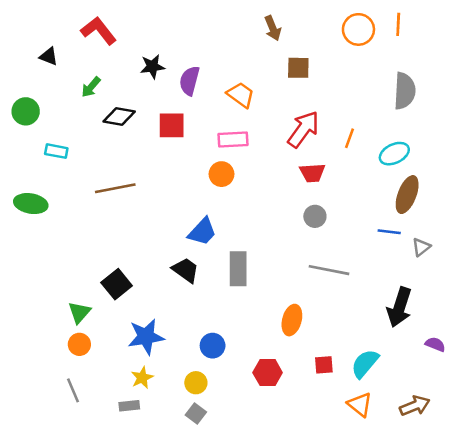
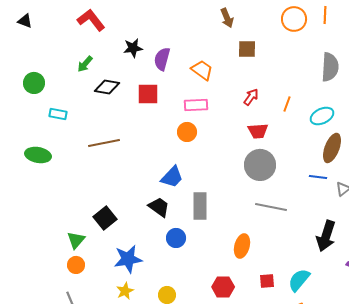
black triangle: (49, 56) -> (25, 21), moved
red arrow: (303, 129) -> (251, 97), size x0.6
gray circle: (315, 216) -> (260, 165), size x1.8
blue circle: (213, 346) -> (176, 238), moved

